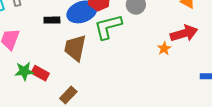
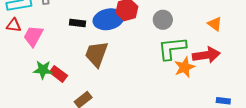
green L-shape: (108, 27) -> (172, 48), moved
orange star: (164, 48) -> (185, 67), size x1.5

